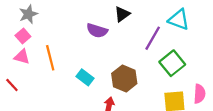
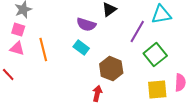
cyan triangle: (179, 20) -> (161, 15), turned -30
pink square: (23, 36) -> (18, 30), turned -32
cyan rectangle: (85, 77) -> (81, 48), moved

